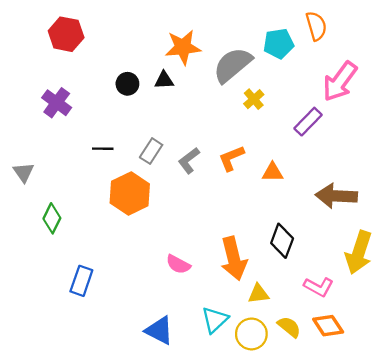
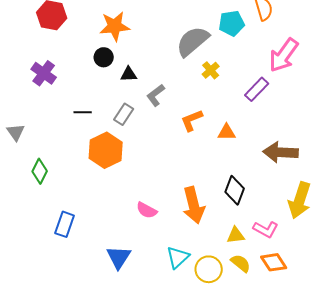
orange star: (183, 47) -> (115, 26), moved
black triangle: (164, 80) -> (129, 74), moved
gray L-shape: (189, 160) -> (156, 95), moved
yellow triangle: (258, 294) -> (236, 235), moved
blue triangle: (159, 330) -> (119, 257), moved, turned 36

